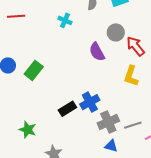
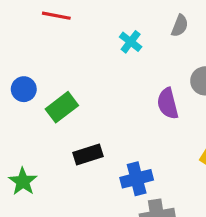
black rectangle: (67, 109) -> (88, 154), moved
green star: (28, 130) -> (23, 181), moved

